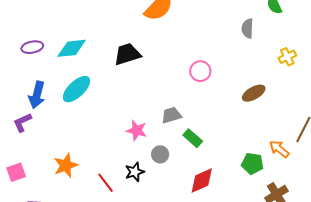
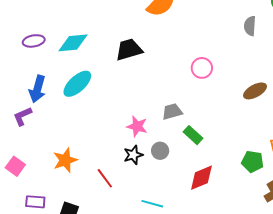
pink square: (16, 172) -> (15, 166), turned -36
black star: (135, 172) -> (133, 155), moved

